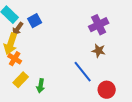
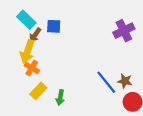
blue square: (35, 21) -> (54, 26), turned 32
brown star: (99, 51) -> (125, 81), moved

